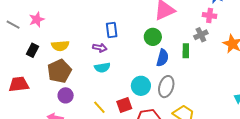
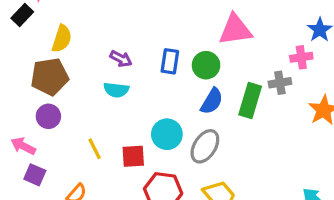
pink cross: (210, 15) -> (301, 57), turned -32
blue rectangle: (112, 30) -> (170, 61), moved
yellow semicircle: (60, 46) -> (62, 39), turned -84
black rectangle: (33, 50) -> (22, 15), moved
green rectangle: (186, 51) -> (250, 101), size x1.5

